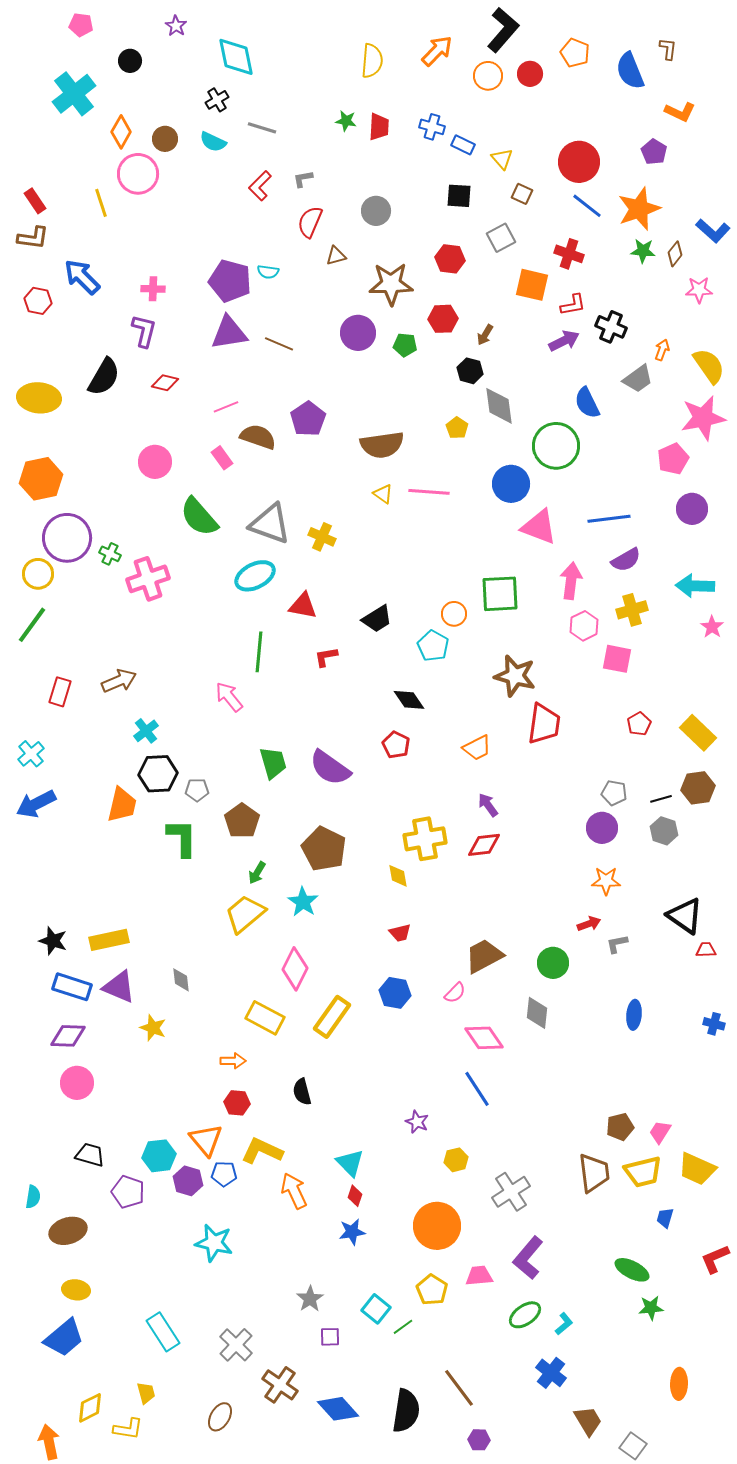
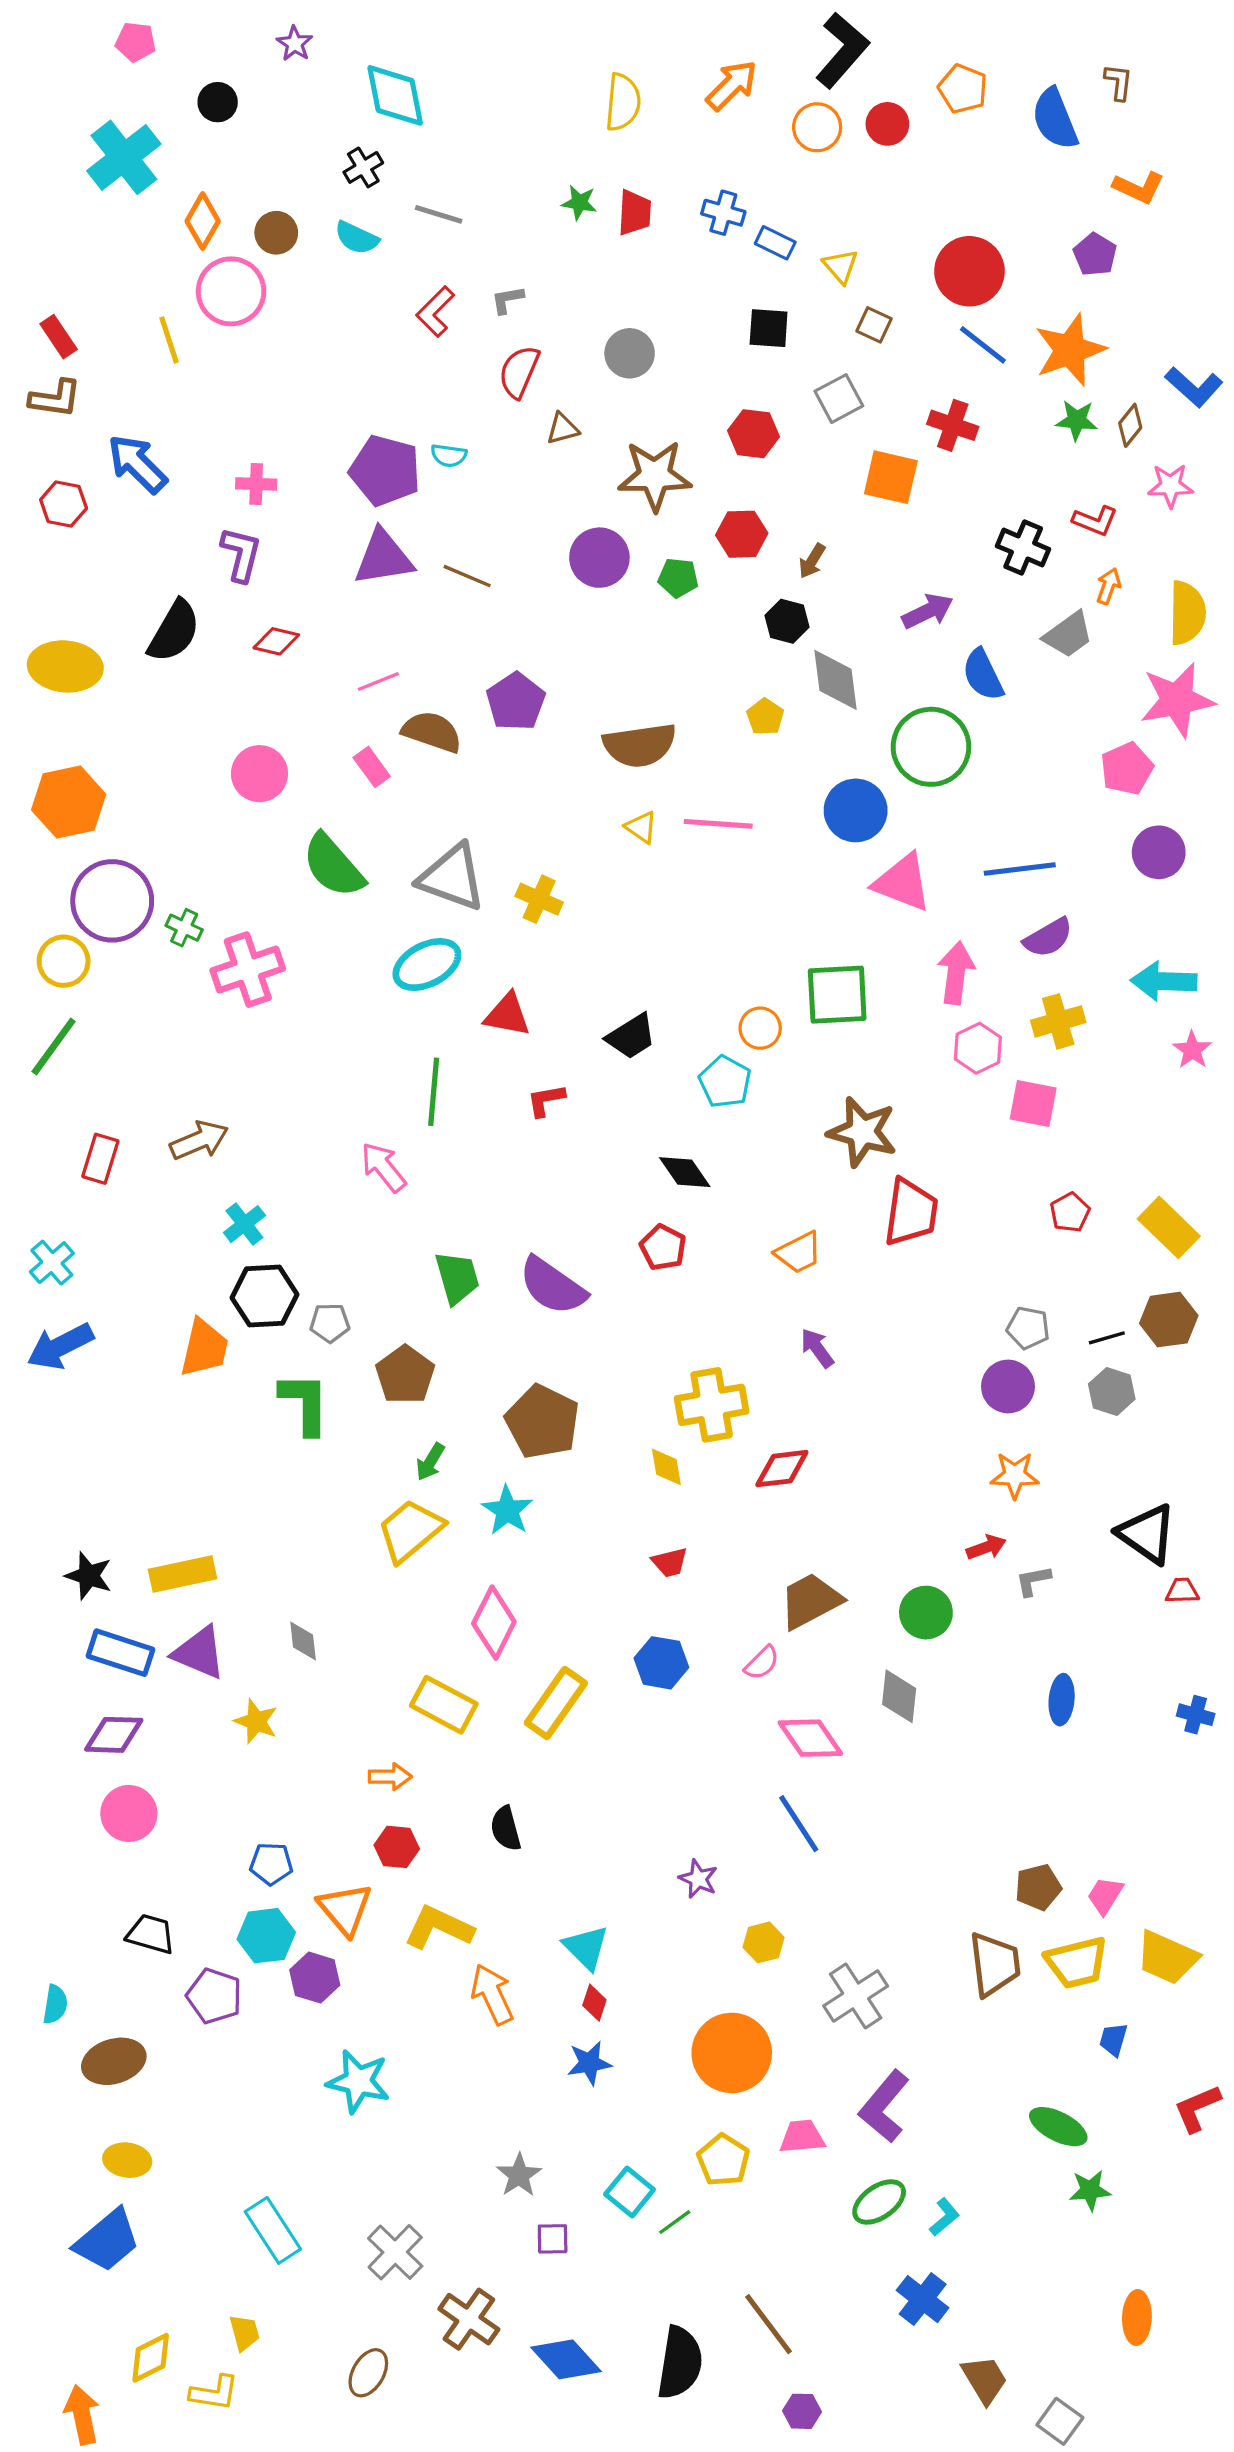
red L-shape: (573, 305) -> (1095, 521), moved, turned 32
purple arrow: (564, 341) -> (928, 611), moved
yellow semicircle: (709, 366) -> (1187, 613), turned 36
red diamond: (484, 845) -> (782, 1469), moved
blue pentagon: (224, 1174) -> (271, 1864), moved

